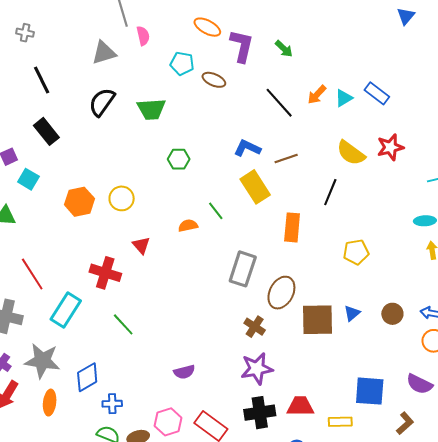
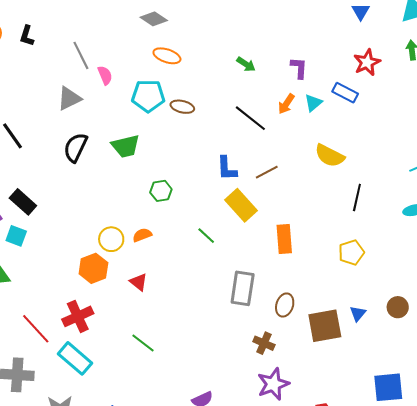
purple L-shape: (242, 46) -> (299, 68), moved, size x0.7
cyan pentagon: (182, 63) -> (148, 96), size x1.4
black rectangle: (46, 131) -> (23, 202), moved
red star: (390, 147) -> (367, 62), moved
blue L-shape: (247, 148) -> (227, 168), turned -108
black line: (330, 192) -> (357, 197), moved
orange hexagon: (79, 202) -> (93, 268), moved
orange semicircle: (188, 226) -> (142, 235), moved
red cross: (105, 273) -> (78, 316), moved, turned -32
brown ellipse: (281, 293) -> (285, 305), size x0.7
cyan rectangle: (66, 310) -> (75, 358), turned -72
green line: (123, 324) -> (143, 343), moved

